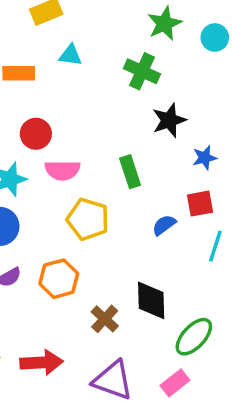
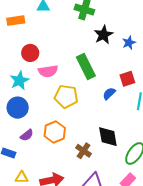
blue star: (205, 158) -> (129, 43), moved
green rectangle: (130, 172) -> (86, 67), size x1.4

